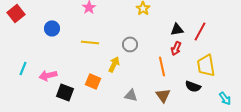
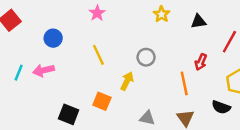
black triangle: (177, 29) -> (198, 21), moved
yellow line: (90, 42) -> (98, 55), turned 60
cyan line: (23, 68) -> (19, 73), moved
pink arrow: (48, 75) -> (44, 70), moved

